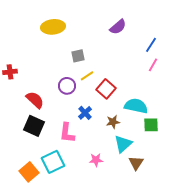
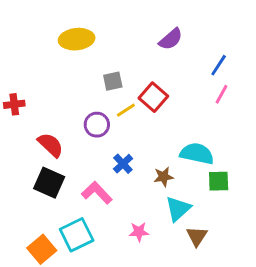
red square: (106, 89) -> (153, 97), moved
pink L-shape: (67, 133) -> (97, 193), turned 130

